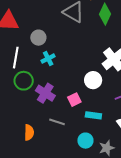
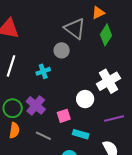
gray circle: (38, 38) -> (62, 50), moved
green circle: (24, 81) -> (13, 108), moved
orange semicircle: (29, 132) -> (14, 130), moved

